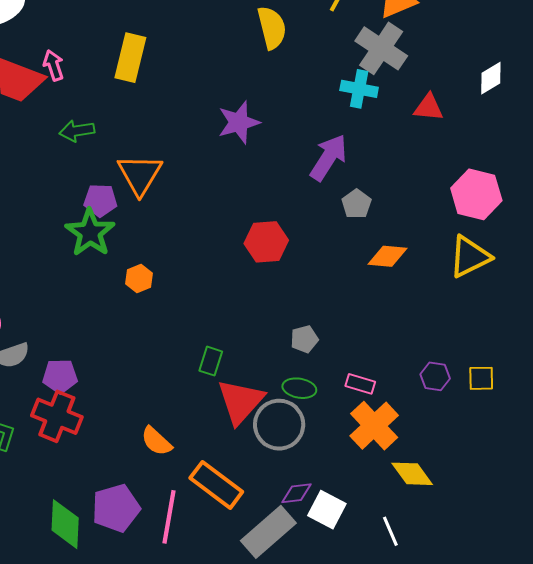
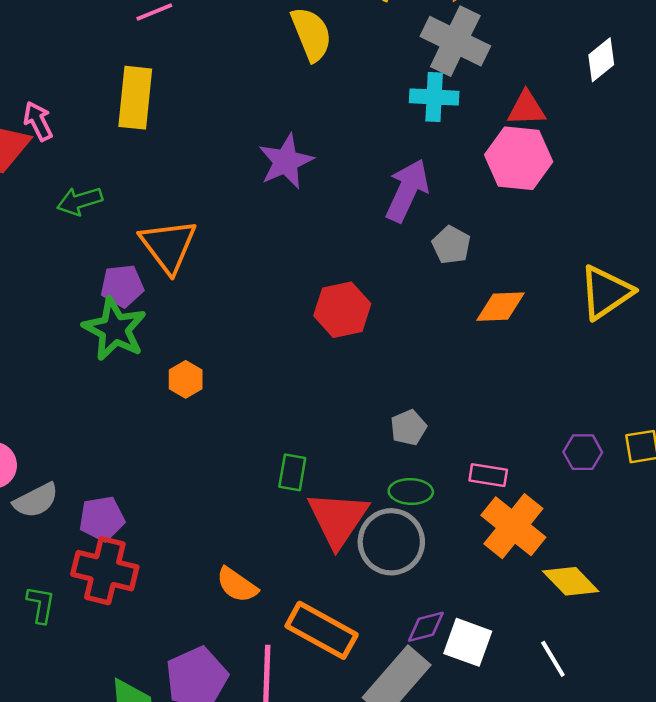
pink hexagon: (476, 194) -> (519, 158), moved

